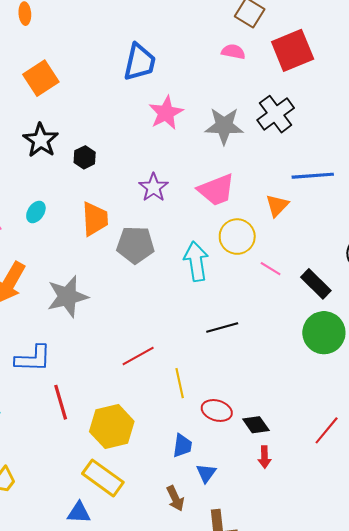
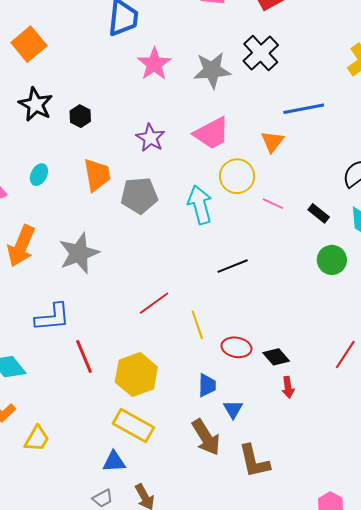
black rectangle: (316, 284) -> (319, 213), size x0.7
green circle: (324, 333) -> (332, 260), size x0.7
brown arrow: (175, 498) -> (206, 437), size x1.5

